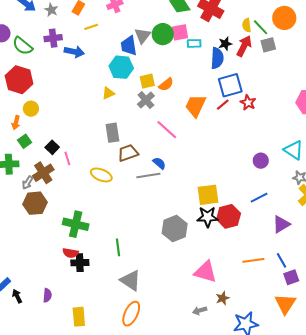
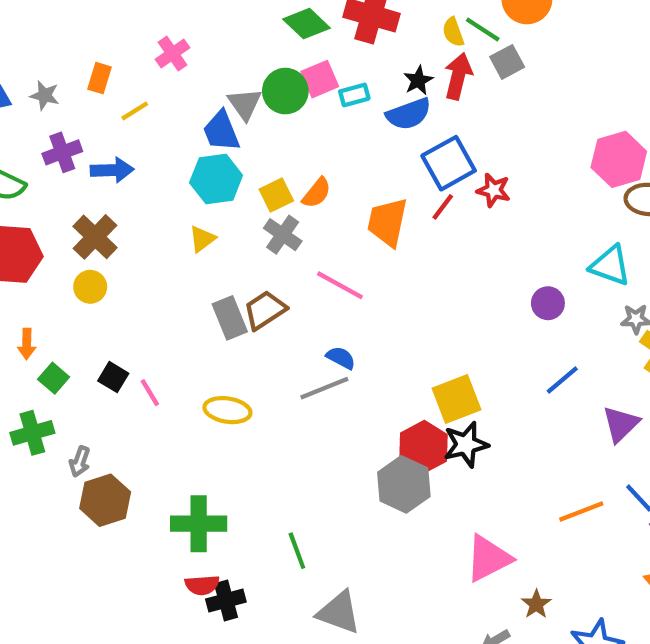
blue semicircle: (217, 58) -> (409, 114), turned 80
yellow circle: (31, 109) -> (90, 287), moved
brown trapezoid: (128, 153) -> (265, 310), moved
brown cross: (43, 173) -> (95, 237), moved
red hexagon: (229, 216) -> (424, 447), moved
pink triangle: (205, 272) -> (488, 558), turned -30

